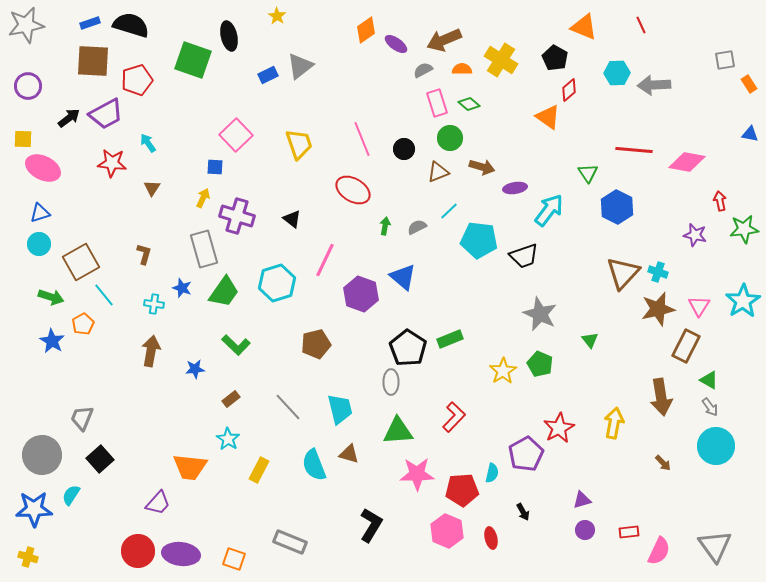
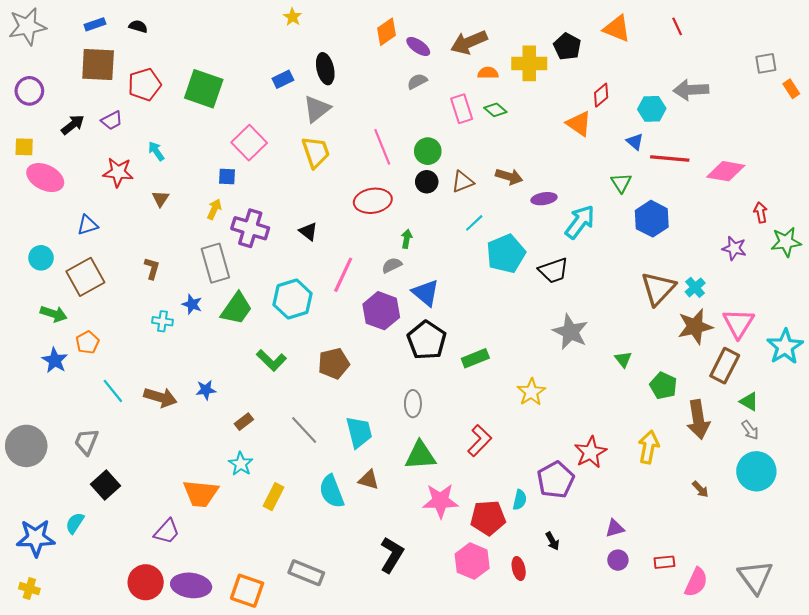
black semicircle: (131, 25) -> (138, 26), size x0.5
black ellipse: (229, 36) -> (325, 69), moved
black pentagon: (555, 58) -> (567, 46), moved
green square: (193, 60) -> (204, 89), moved
yellow cross: (501, 60) -> (529, 63), turned -32
gray triangle: (300, 66) -> (317, 109), moved
gray semicircle: (423, 70) -> (417, 81), moved
cyan hexagon: (617, 73) -> (652, 109), moved
purple trapezoid: (106, 114) -> (112, 120), size x0.6
blue triangle: (750, 134) -> (635, 142), moved, turned 30
green circle: (450, 138) -> (428, 151), moved
black circle: (404, 149) -> (427, 182), moved
red ellipse: (353, 190) -> (373, 201), turned -40
blue triangle: (40, 213) -> (87, 225), moved
gray semicircle: (417, 227) -> (392, 265), moved
cyan pentagon: (479, 240) -> (506, 254), turned -30
cyan cross: (658, 272) -> (695, 287), turned 30
cyan line: (104, 295) -> (113, 391), moved
cyan star: (743, 301) -> (785, 347), moved
pink triangle: (699, 306) -> (738, 323), size x1.4
green L-shape: (236, 345) -> (271, 360), moved
black pentagon: (408, 348) -> (427, 340), moved
brown arrow: (151, 351) -> (160, 397), moved, turned 96
green pentagon: (540, 364) -> (663, 386), moved
gray circle: (42, 455) -> (26, 446), moved
orange square: (234, 559) -> (247, 591), size x1.4

